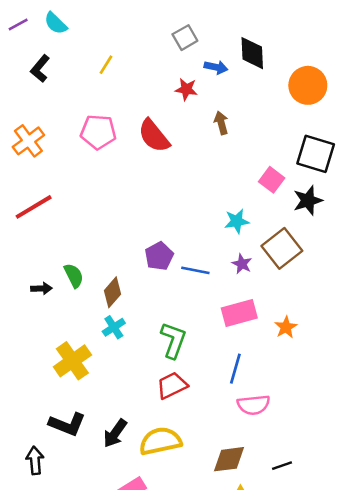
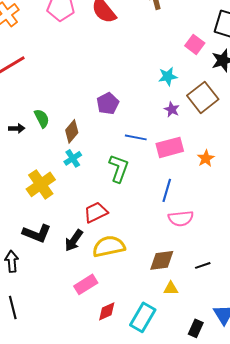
blue line: (195, 270) -> (136, 137), moved
red trapezoid: (172, 385) -> (96, 212), moved

